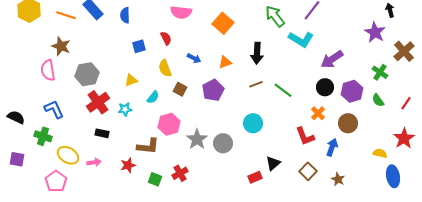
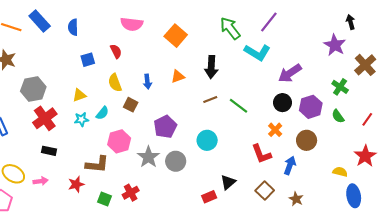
blue arrow: (194, 58) -> (147, 82), moved, turned 56
purple pentagon: (213, 90) -> (165, 127), moved
cyan star: (125, 109) -> (81, 119), moved

